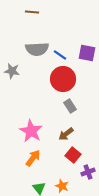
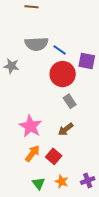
purple square: (87, 53) -> (87, 61), moved
red square: (73, 155) -> (54, 156), moved
purple cross: (88, 172) -> (88, 180), moved

